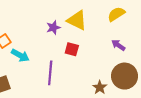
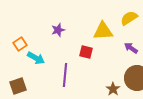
yellow triangle: (77, 20) -> (103, 31), moved, turned -30
purple star: (53, 28) -> (58, 30), moved

